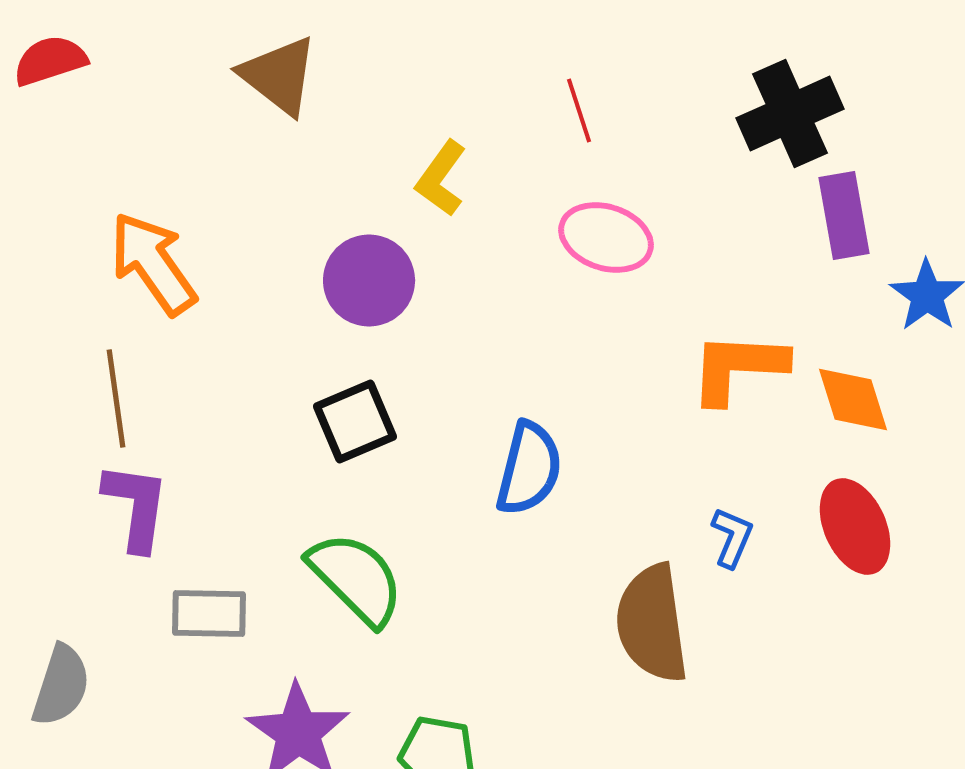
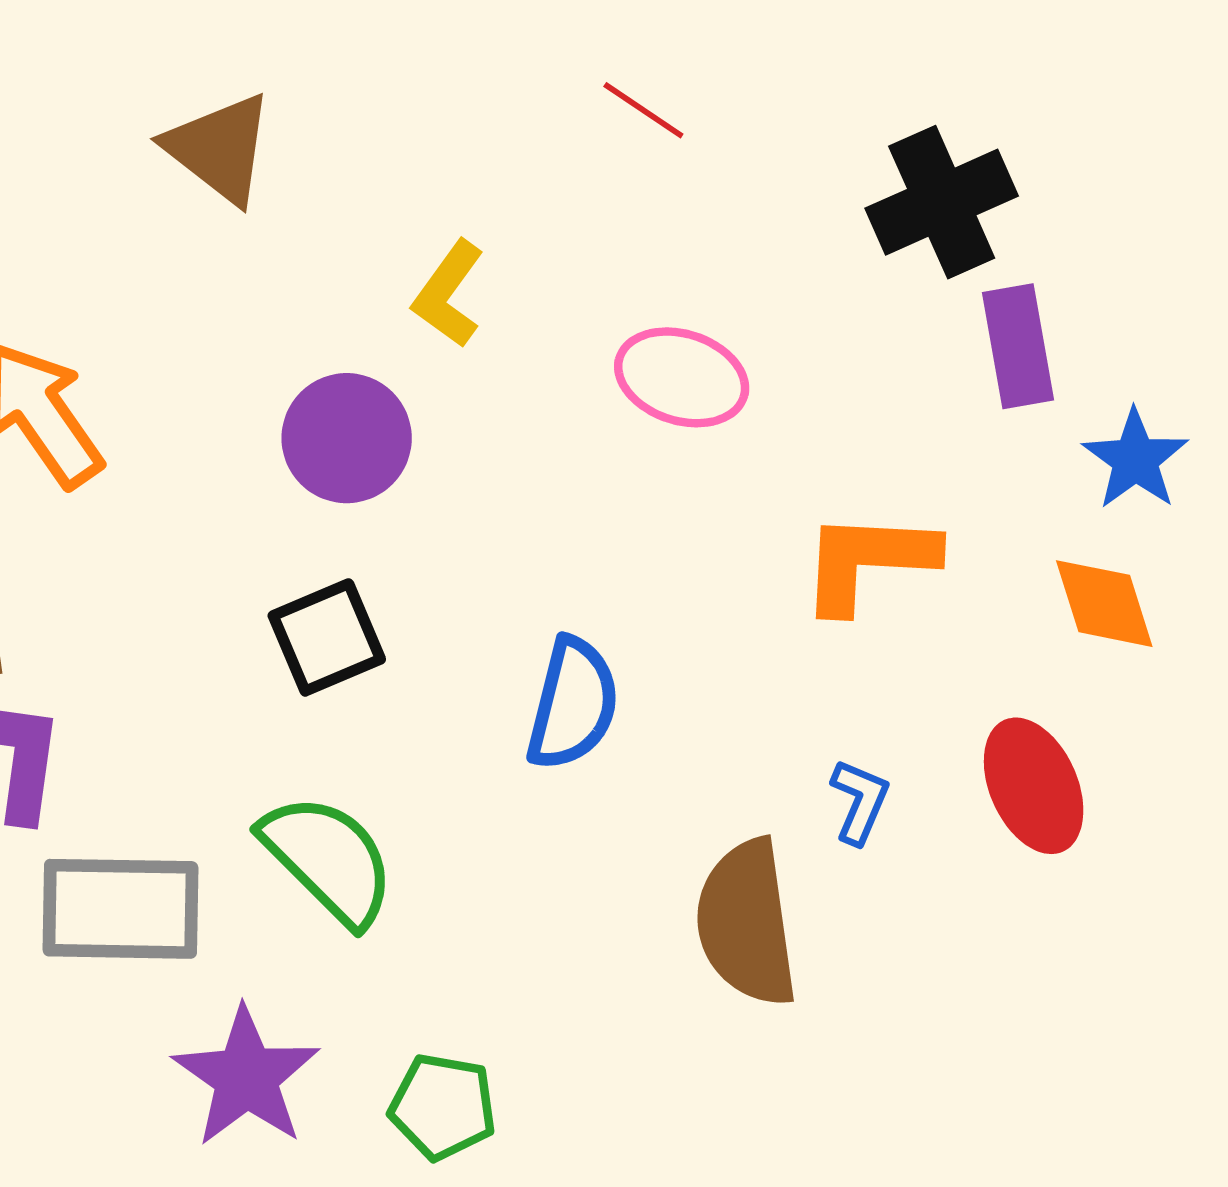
red line: (579, 110) -> (643, 110), moved, turned -38
orange diamond: (853, 400) -> (1104, 604), moved
gray rectangle: (209, 614) -> (120, 909), size x1.5

